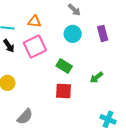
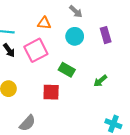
orange triangle: (34, 21) -> (44, 23), moved
red square: (64, 91) -> (51, 92), moved

